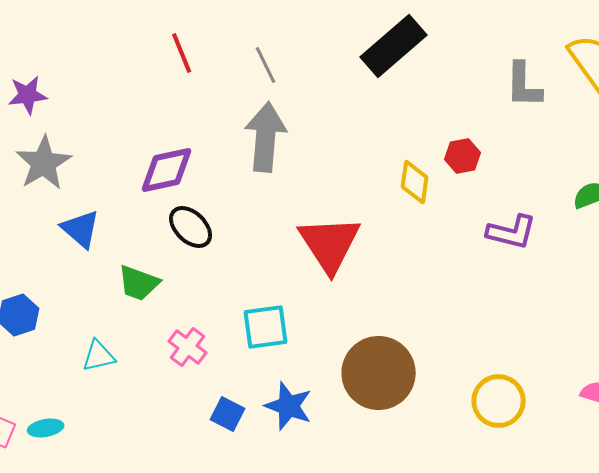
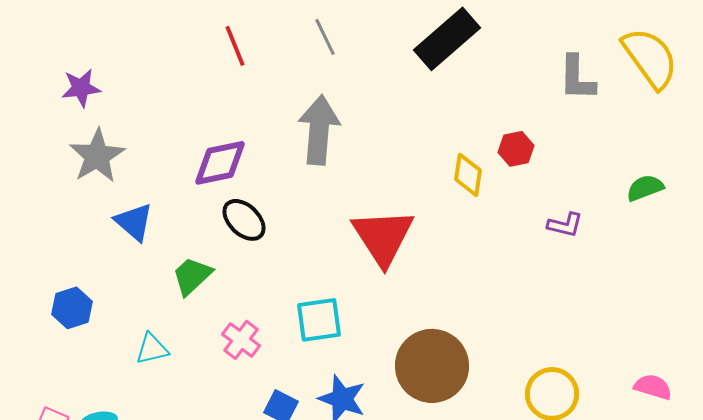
gray line: (266, 65) -> (325, 37), moved
purple L-shape: (512, 232) -> (565, 225), size x0.7
green trapezoid: (139, 283) -> (192, 276), turned 117

